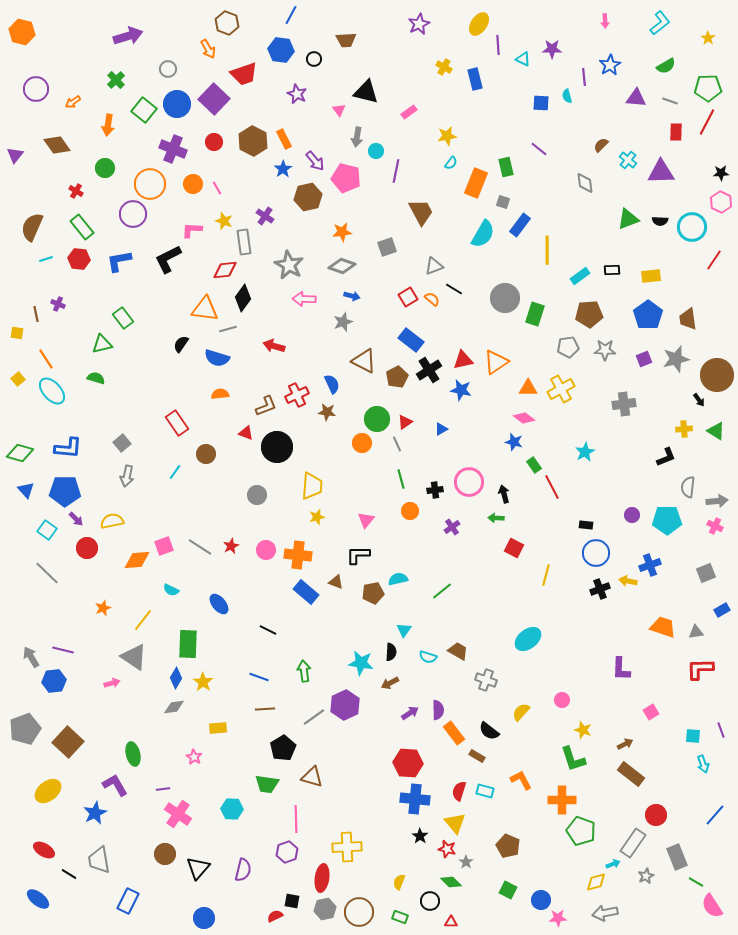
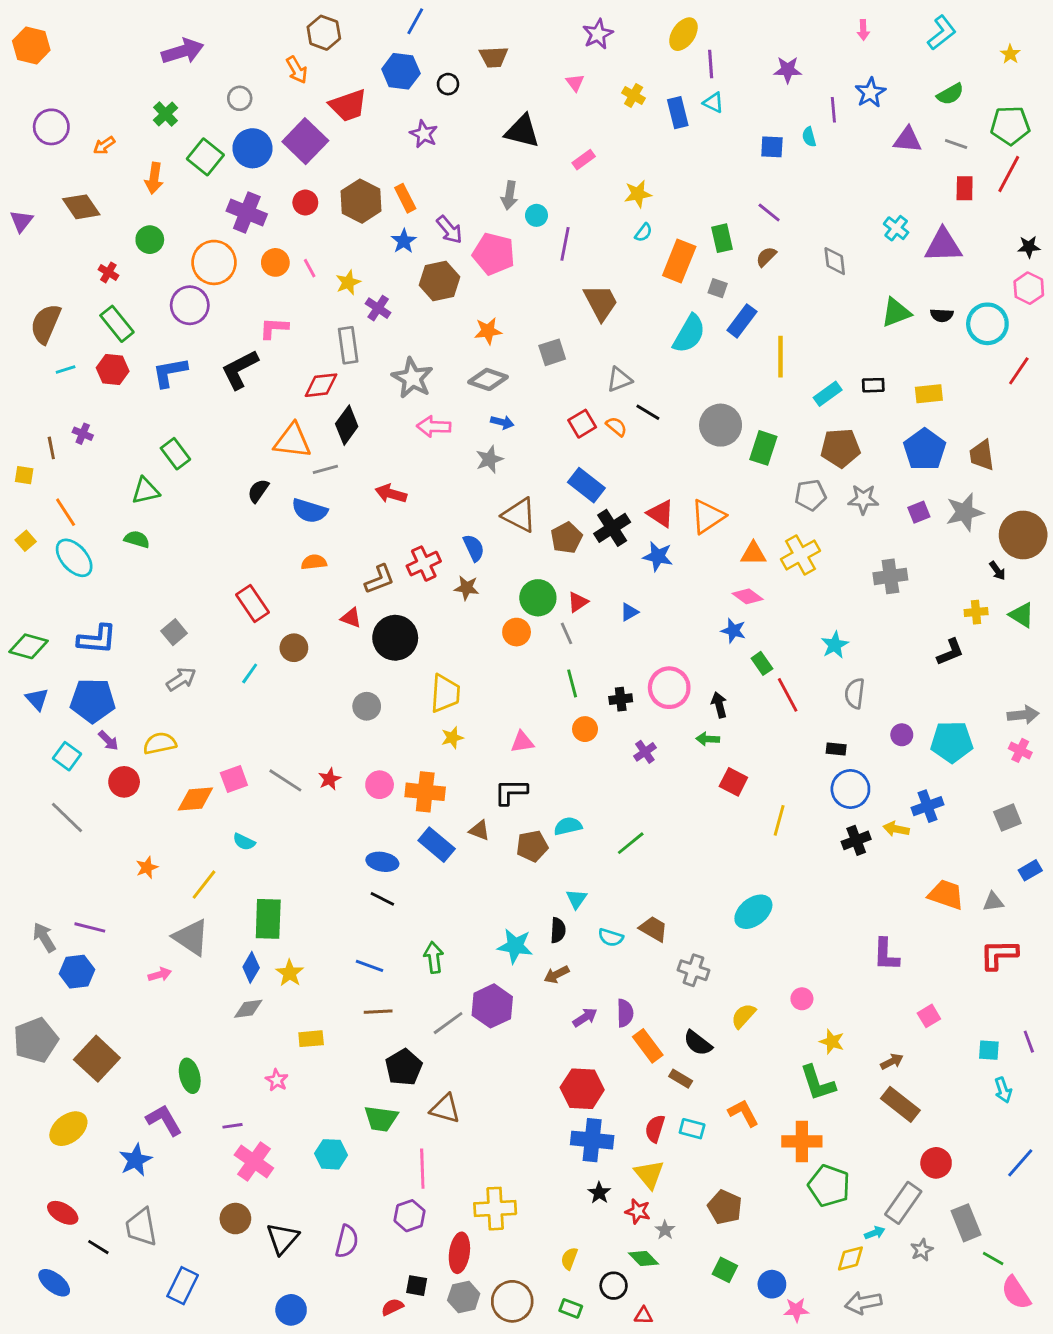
cyan triangle: (523, 59) -> (713, 103), moved
pink triangle: (339, 110) -> (575, 83), moved
brown semicircle: (601, 145) -> (766, 257), moved
yellow star: (224, 221) -> (348, 282), moved, turned 30
red triangle: (463, 360) -> (661, 514), turned 45
gray arrow: (127, 476) -> (181, 679), turned -135
gray semicircle: (688, 487) -> (855, 693), moved
pink triangle: (366, 520) -> (522, 742), turned 42
blue ellipse: (219, 604) -> (382, 862), moved, turned -40

